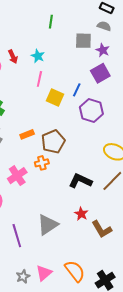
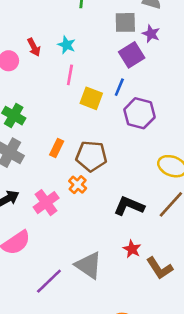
purple square: (100, 73) -> (132, 55), moved
orange rectangle: (27, 134) -> (57, 148), turned -40
brown pentagon: (53, 142) -> (91, 156), turned 30
orange cross: (42, 163) -> (78, 185), turned -32
gray triangle: (48, 225) -> (88, 265), turned -50
purple line: (17, 236) -> (49, 281), turned 65

